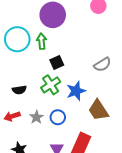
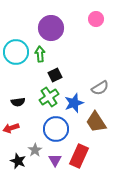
gray semicircle: (102, 65) -> (100, 88), moved
gray star: (36, 117) -> (35, 150), moved
blue circle: (58, 117) -> (56, 129), size x1.6

